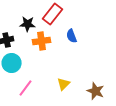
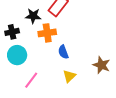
blue semicircle: (72, 36) -> (63, 52), moved
brown star: (96, 91) -> (101, 65), moved

